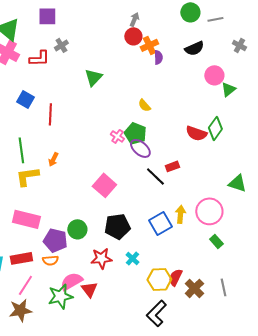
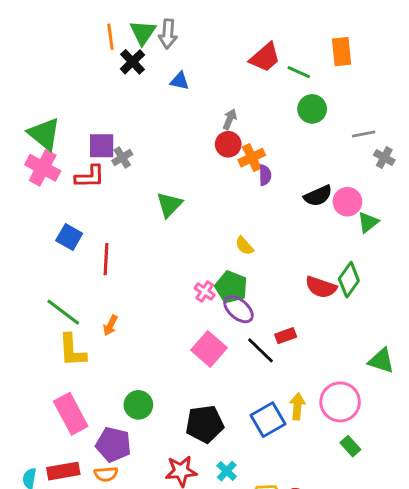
purple square: (47, 16) -> (102, 146), moved
gray line: (215, 19) -> (364, 134), moved
black semicircle: (194, 48) -> (318, 196), moved
green line: (21, 150) -> (63, 312), turned -45
yellow L-shape: (27, 176) -> (72, 350), turned -85
pink square: (104, 185) -> (209, 349), moved
pink rectangle: (26, 219) -> (71, 414), turned 48
green circle: (77, 229) -> (138, 405), moved

